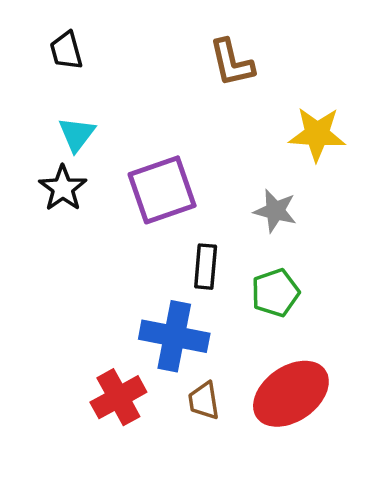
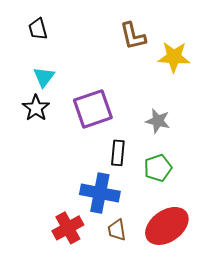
yellow star: (317, 134) -> (174, 57), moved

